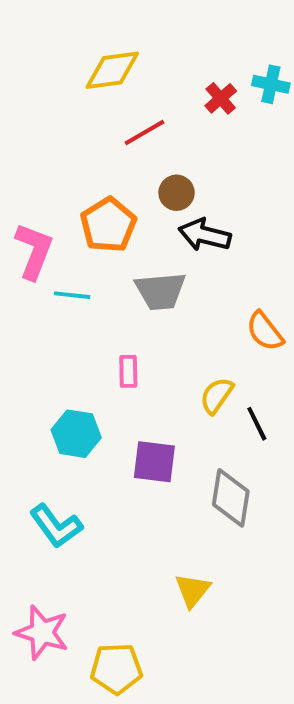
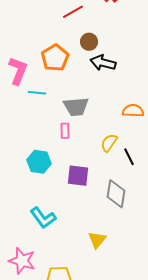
gray trapezoid: (160, 291) -> (76, 107), moved
orange semicircle: (265, 331) -> (133, 111), turned 130
cyan L-shape: (56, 526) -> (43, 218), moved

